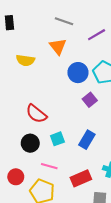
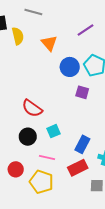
gray line: (64, 21) -> (33, 12), moved
yellow semicircle: (25, 60) -> (18, 36), moved, turned -108
purple square: (90, 100) -> (82, 92), turned -32
blue rectangle: (87, 140) -> (82, 144), moved

